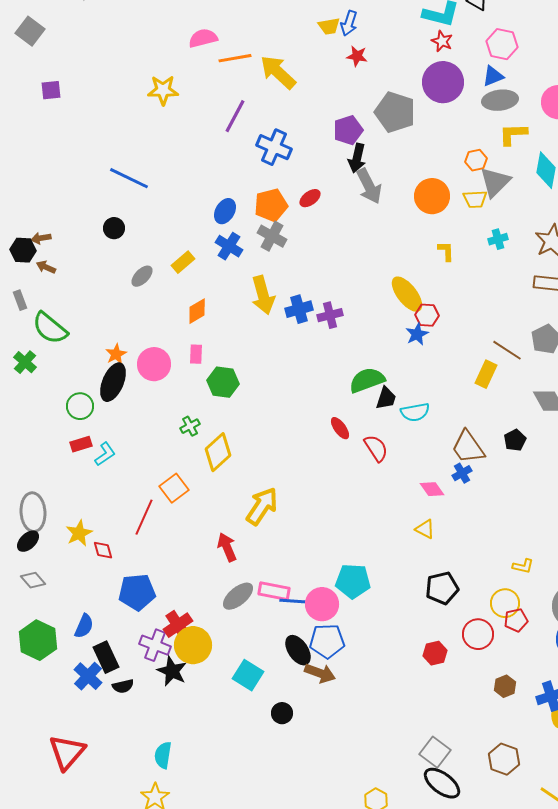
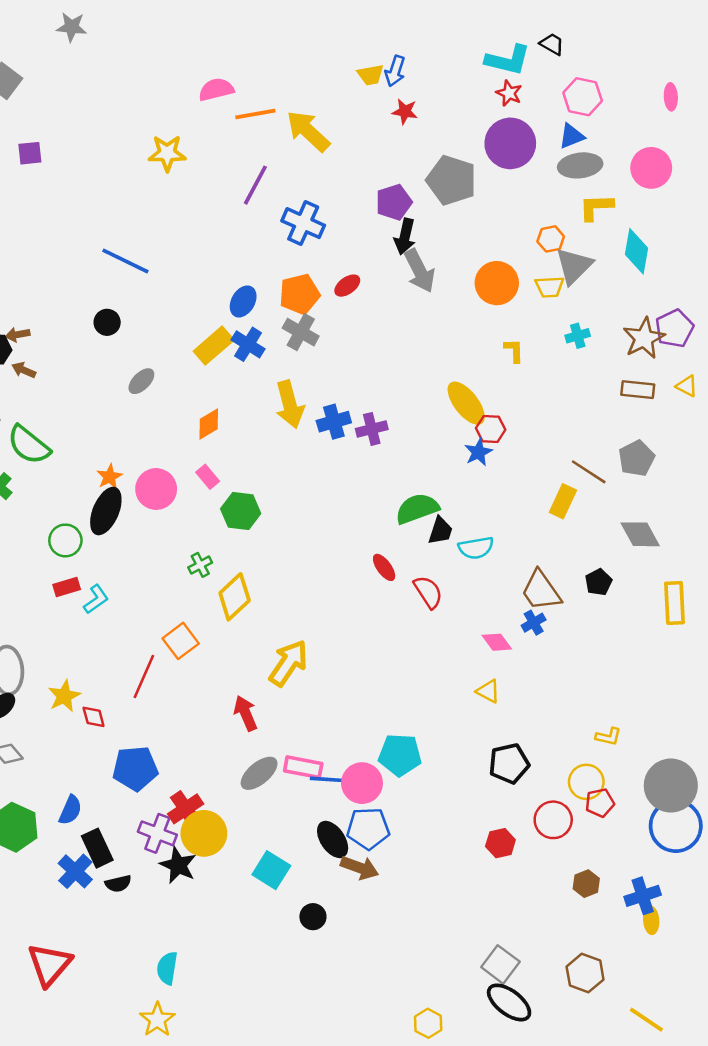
yellow rectangle: (183, 262) -> (214, 346), moved, size x1.4
pink rectangle: (196, 354) -> (208, 477), turned -42

